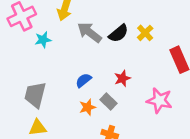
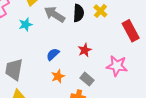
black semicircle: (118, 33) -> (78, 13), turned -42
cyan star: (43, 40) -> (26, 24), moved
gray rectangle: (108, 102) -> (87, 79), moved

